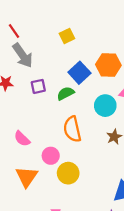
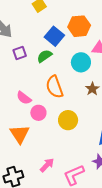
pink semicircle: (22, 139) -> (24, 98), moved
yellow circle: (68, 173) -> (68, 120), moved

